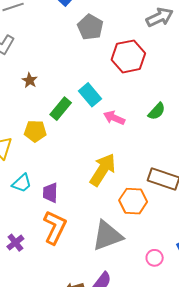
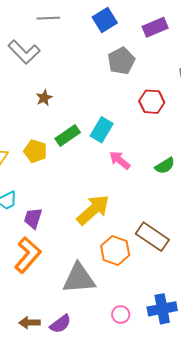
red hexagon: (128, 56) -> (152, 102), size x0.7
cyan rectangle: (90, 95) -> (102, 130), turned 55

